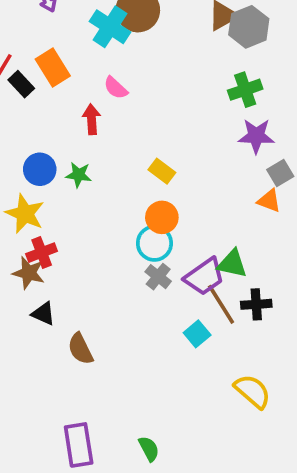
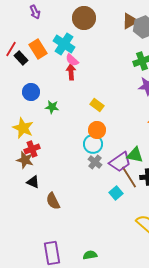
cyan cross: (110, 27) -> (64, 44), moved
red arrow: (92, 119) -> (71, 72), moved
blue circle: (40, 169) -> (31, 92), moved
green semicircle: (149, 449) -> (90, 255), turned -72

